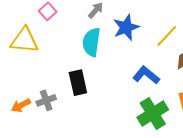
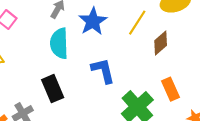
blue L-shape: (146, 75) -> (103, 71), moved, turned 48

